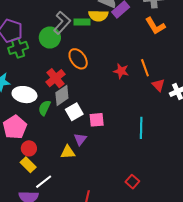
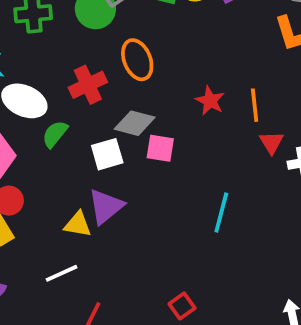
gray diamond: (62, 95) -> (135, 123), moved, turned 35
pink square: (97, 120) -> (160, 148), moved
purple triangle: (80, 139) -> (106, 207), size x1.5
white line: (44, 182) -> (62, 273), moved

